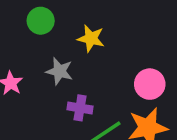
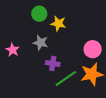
green circle: (41, 21) -> (39, 14), moved

